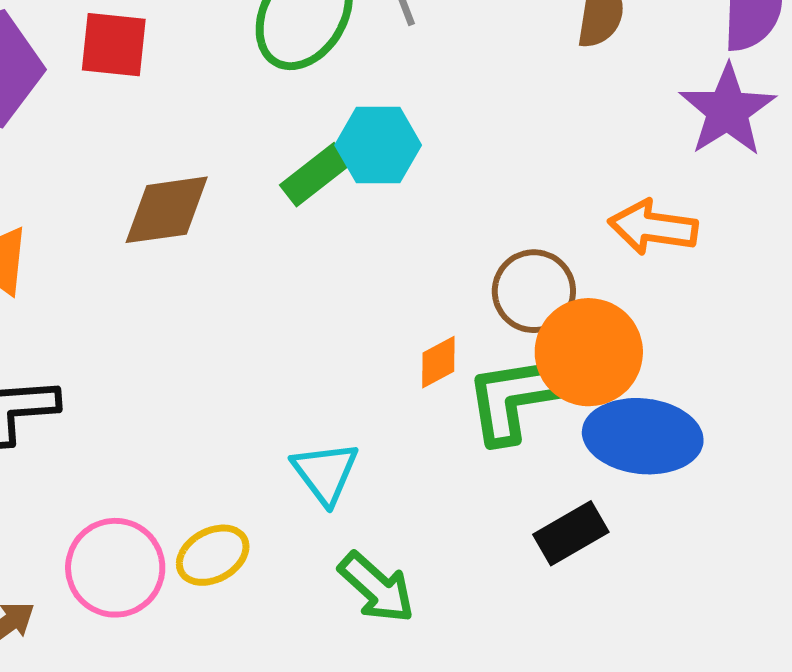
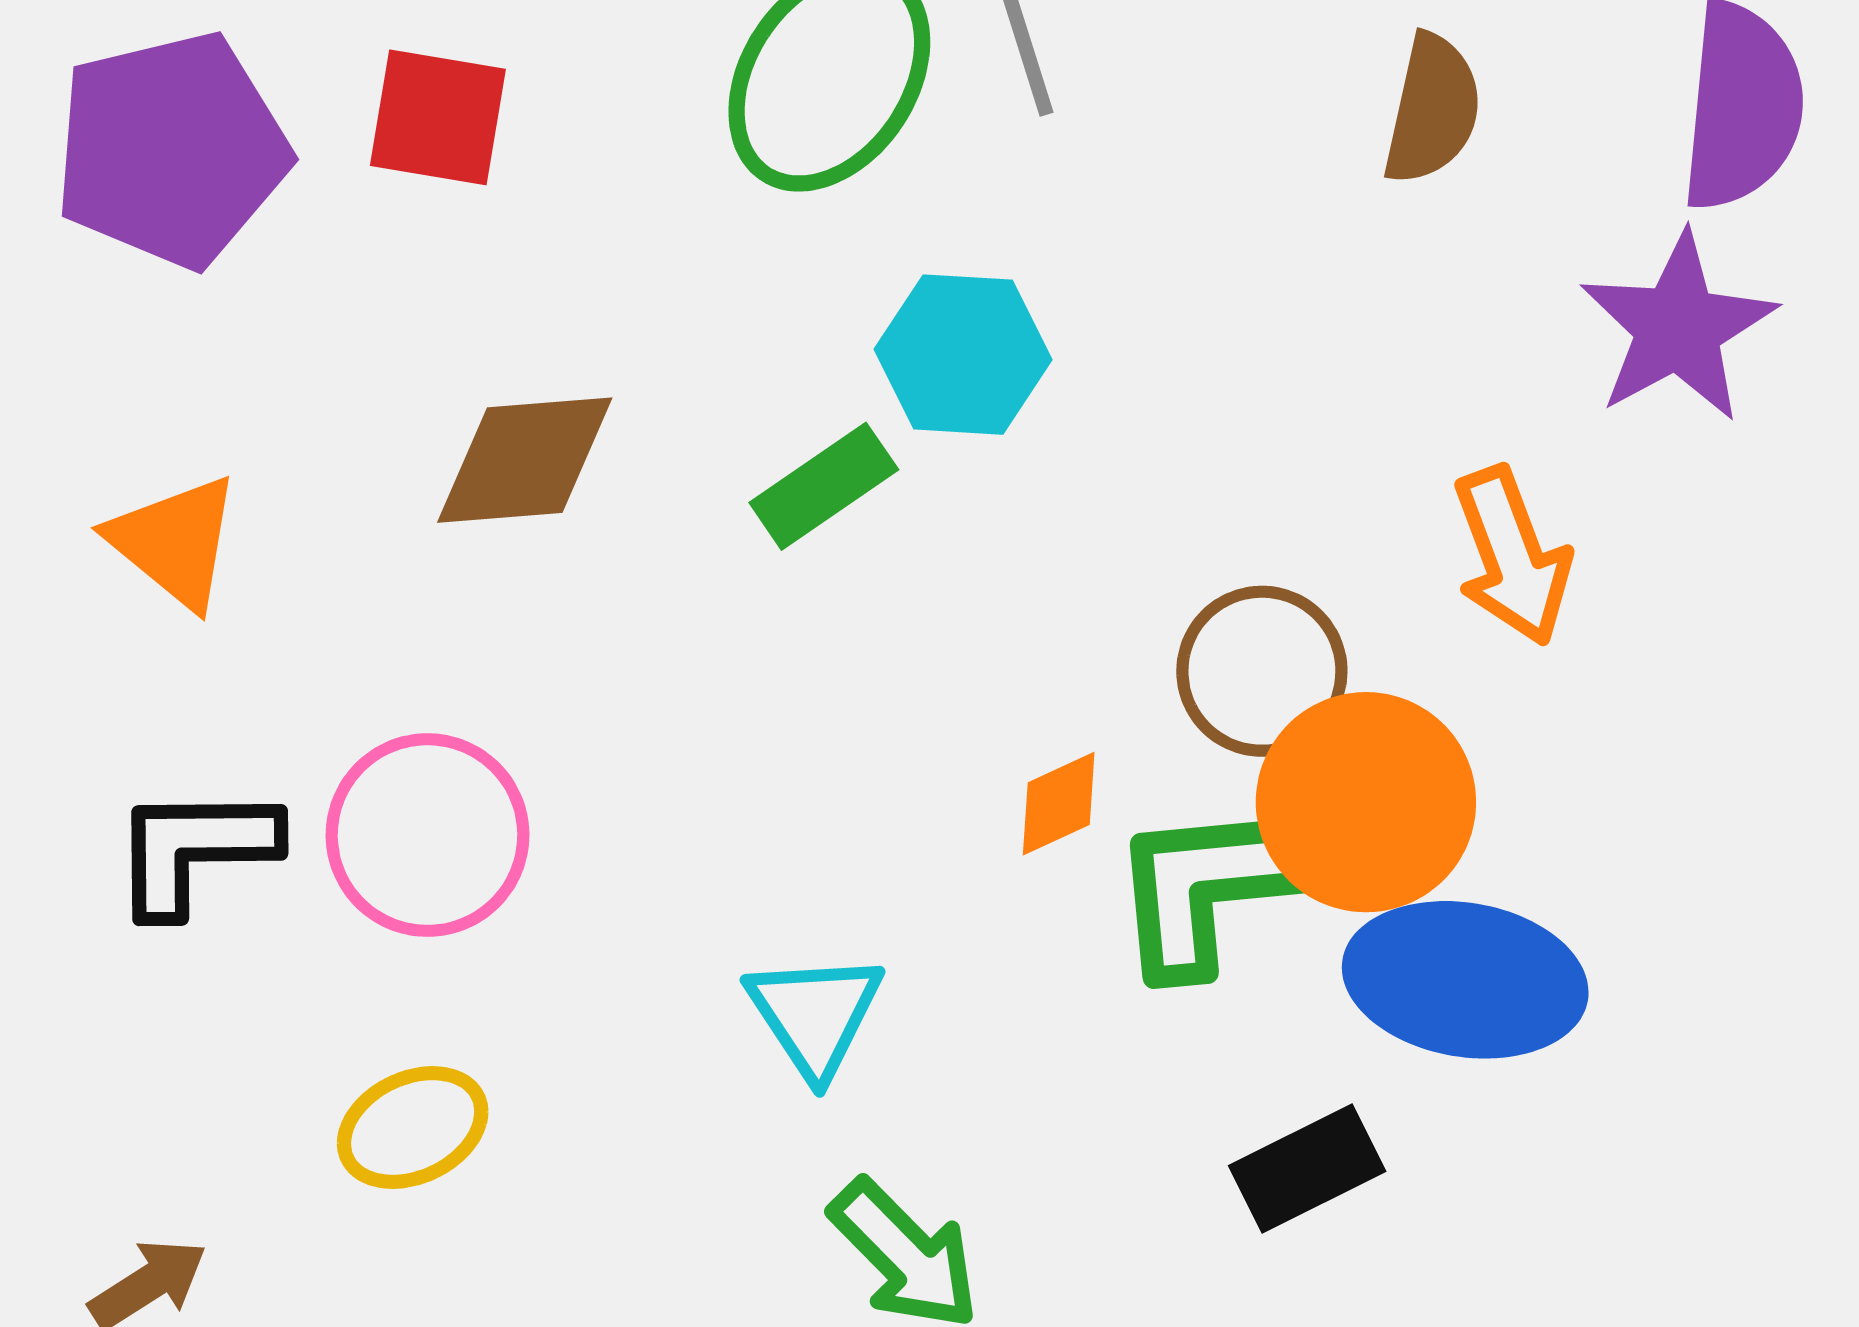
green rectangle: (315, 175) -> (824, 486), moved
orange arrow: (653, 227) -> (1512, 556), turned -122
yellow ellipse: (213, 555) -> (413, 1128), moved
pink circle: (115, 568) -> (428, 835), moved

